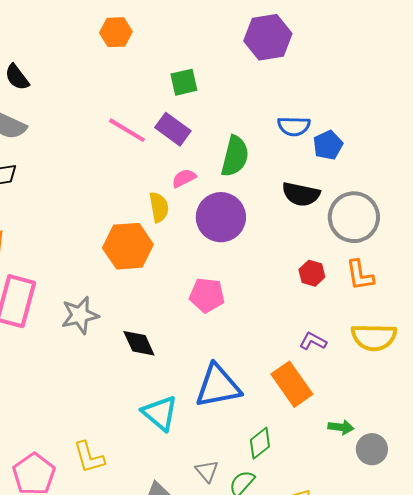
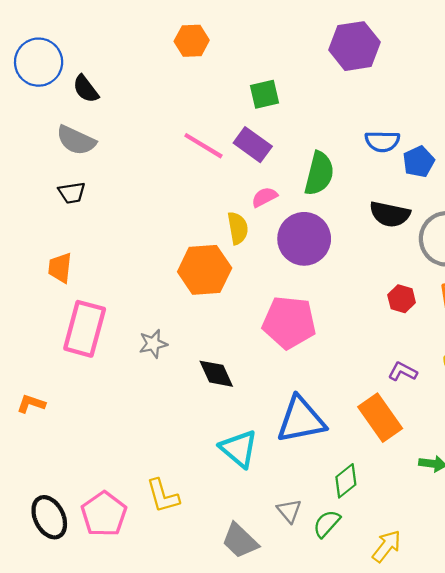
pink pentagon: (207, 295) -> (289, 322), size x1.4
gray star: (80, 315) -> (153, 344), size x0.7

